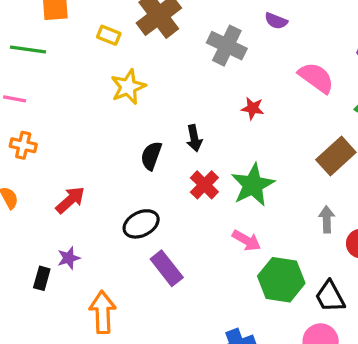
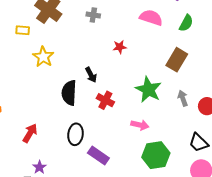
gray cross: (227, 46) -> (93, 15), size x0.6
black semicircle: (151, 156) -> (69, 93), size x1.4
green star: (253, 185) -> (148, 90), moved
black ellipse: (141, 224) -> (76, 134), turned -40
green hexagon: (281, 280) -> (156, 155), moved

